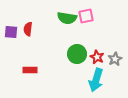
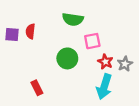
pink square: (86, 16) -> (92, 41), moved
green circle: (77, 54) -> (67, 58), moved
red rectangle: (30, 70) -> (37, 88), moved, turned 64

